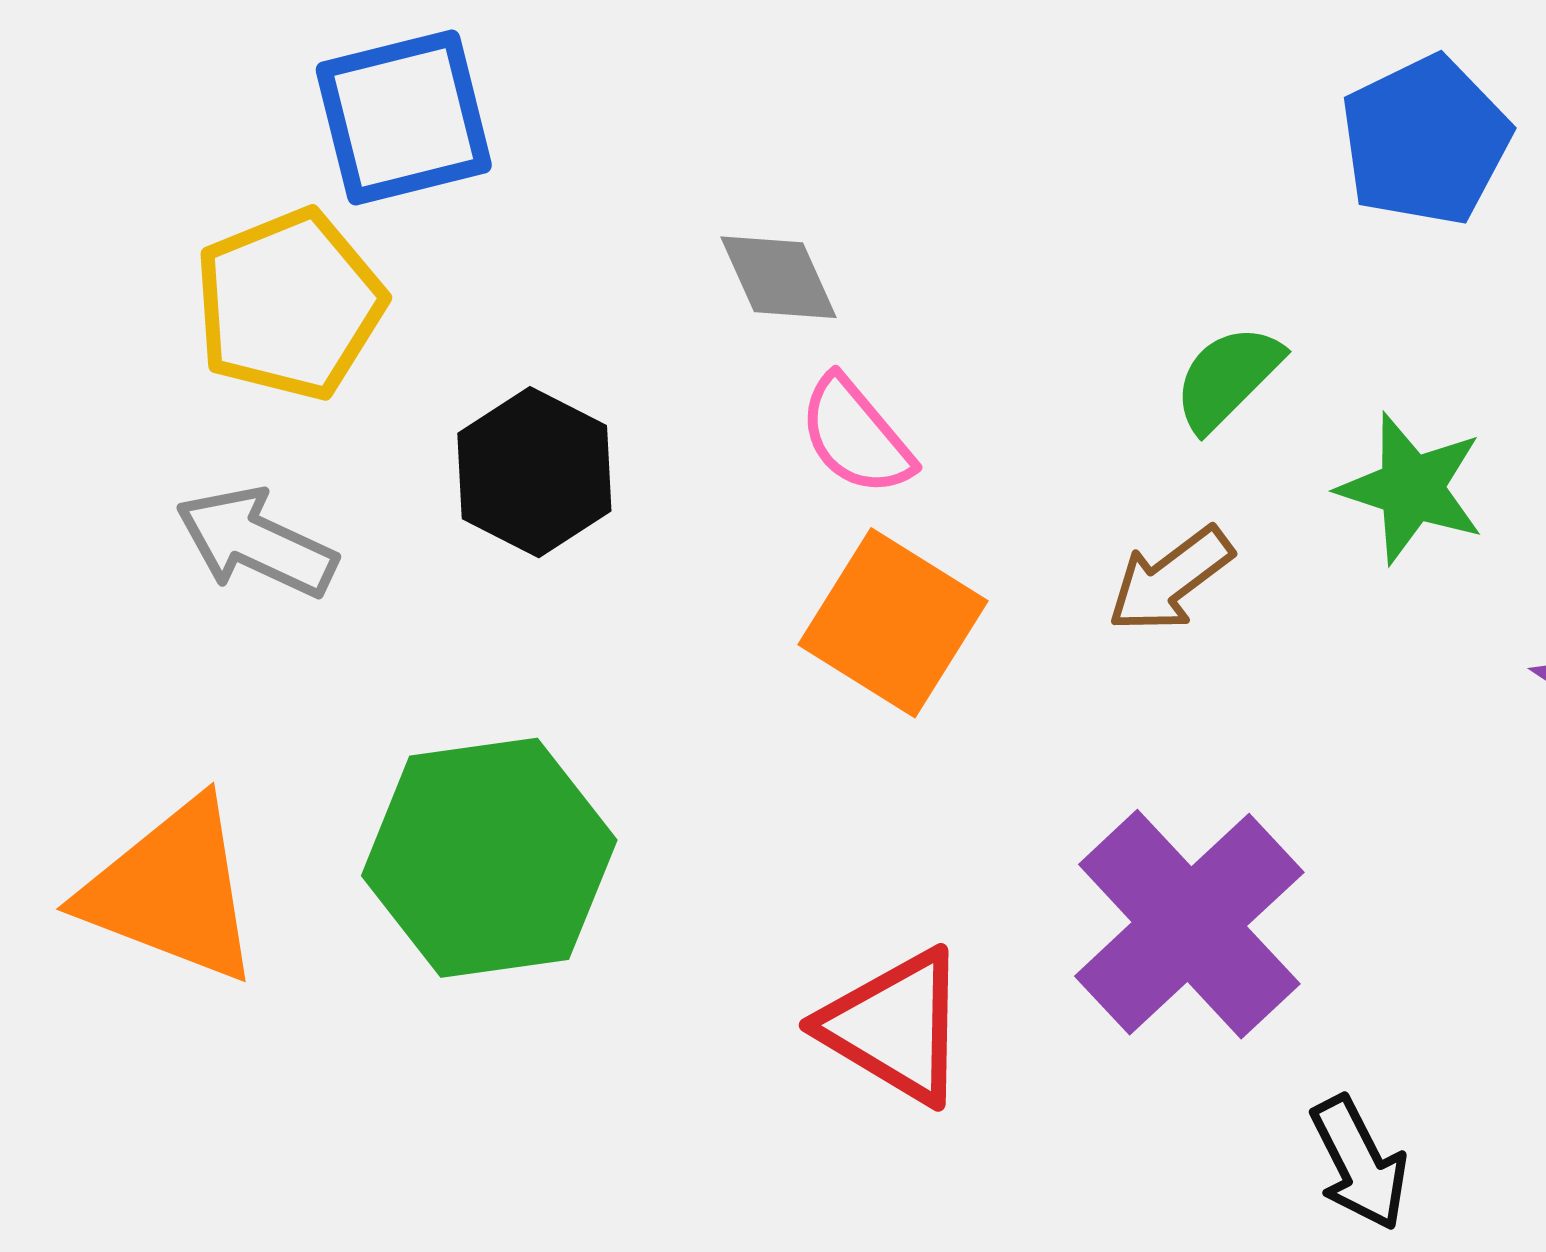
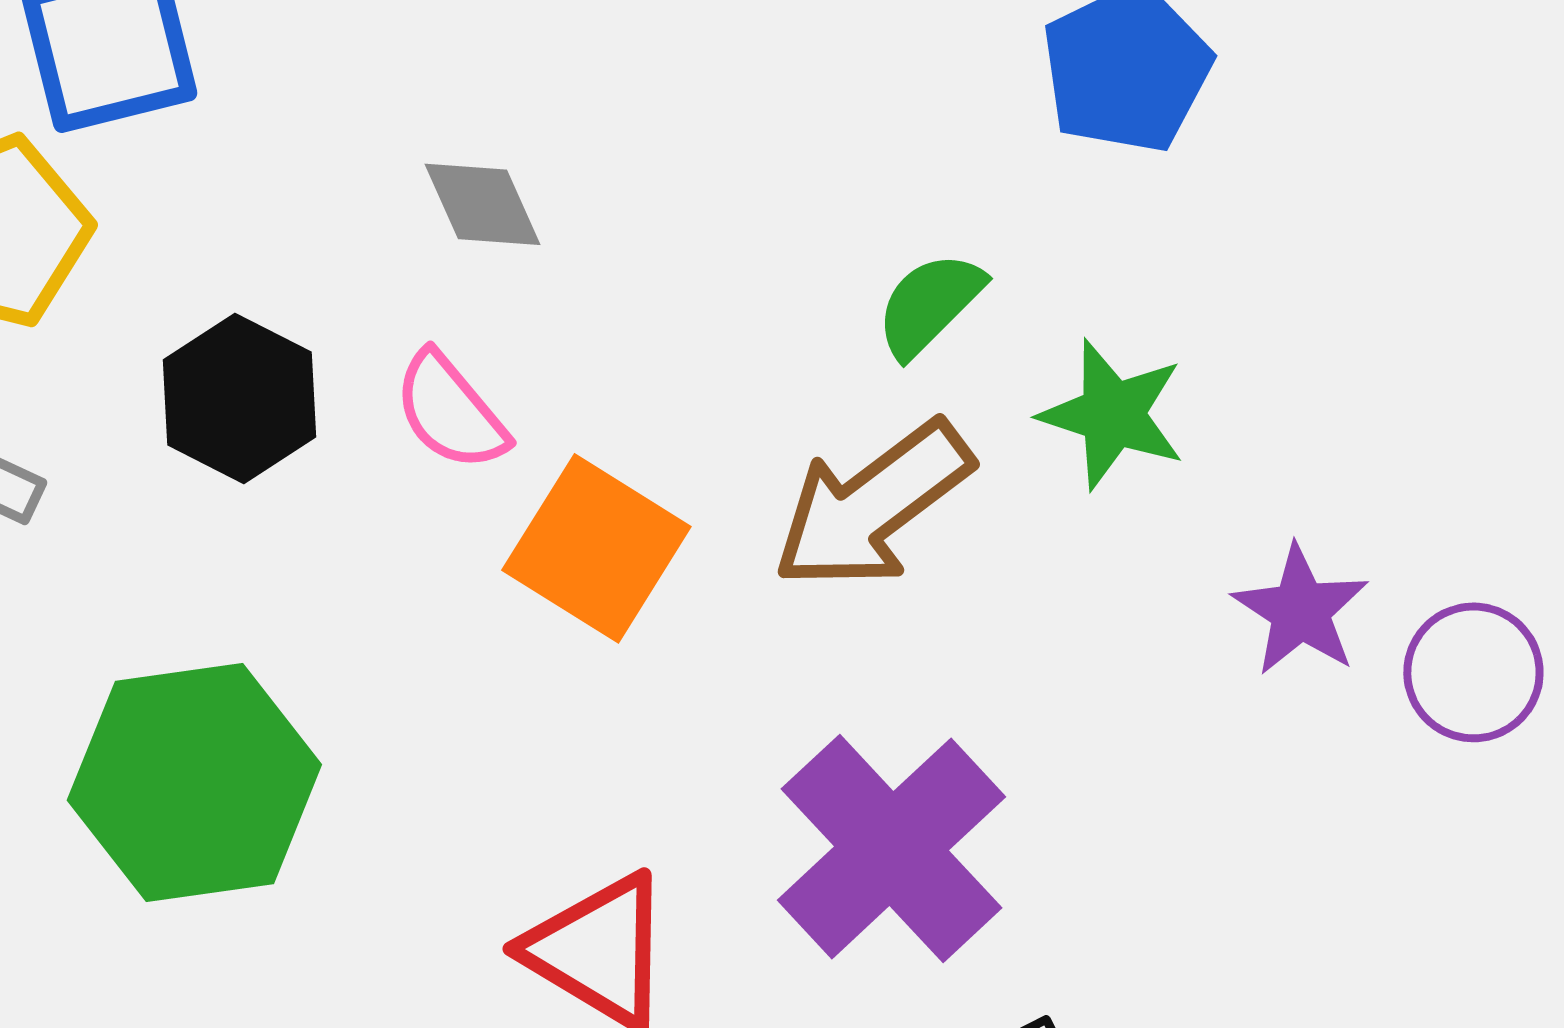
pink semicircle: (856, 436) -> (450, 411), moved
brown arrow: (1170, 580) -> (872, 505), size x1.6

